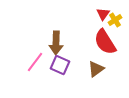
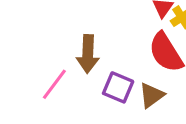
purple square: (60, 65) -> (118, 87), moved

